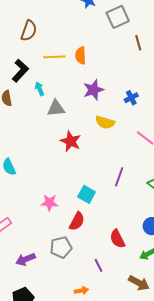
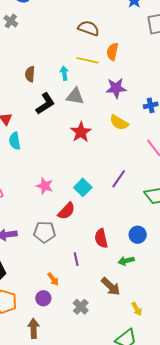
brown semicircle: (29, 31) -> (88, 28), moved, turned -105
yellow line: (54, 57) -> (88, 60), moved
black L-shape: (20, 71) -> (45, 104), moved
orange arrow: (81, 291) -> (53, 279), turned 48

